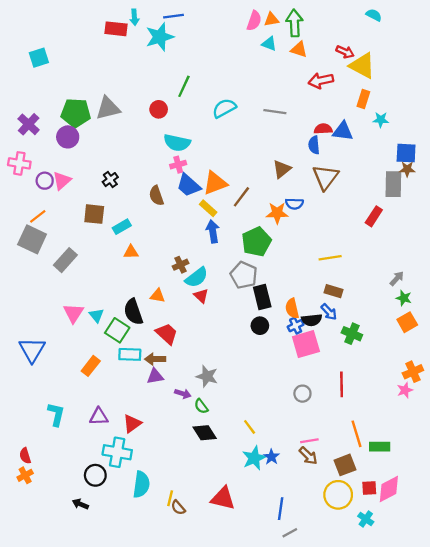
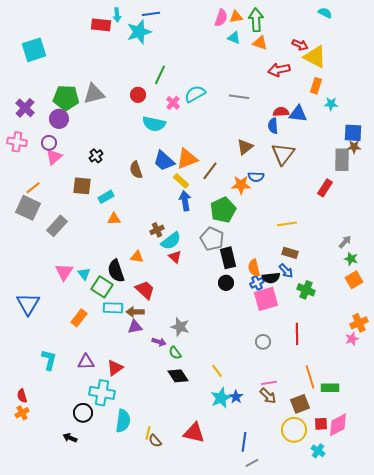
cyan square: (39, 58) -> (34, 50), size x1.4
pink cross: (178, 165) -> (173, 103), moved, turned -32
purple circle: (45, 181) -> (49, 143), moved

